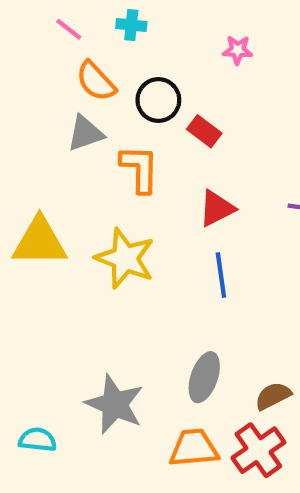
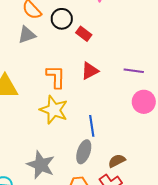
orange L-shape: (140, 169) -> (56, 77), moved
yellow star: (125, 258) -> (54, 110), moved
blue line: (221, 275) -> (92, 126), moved

